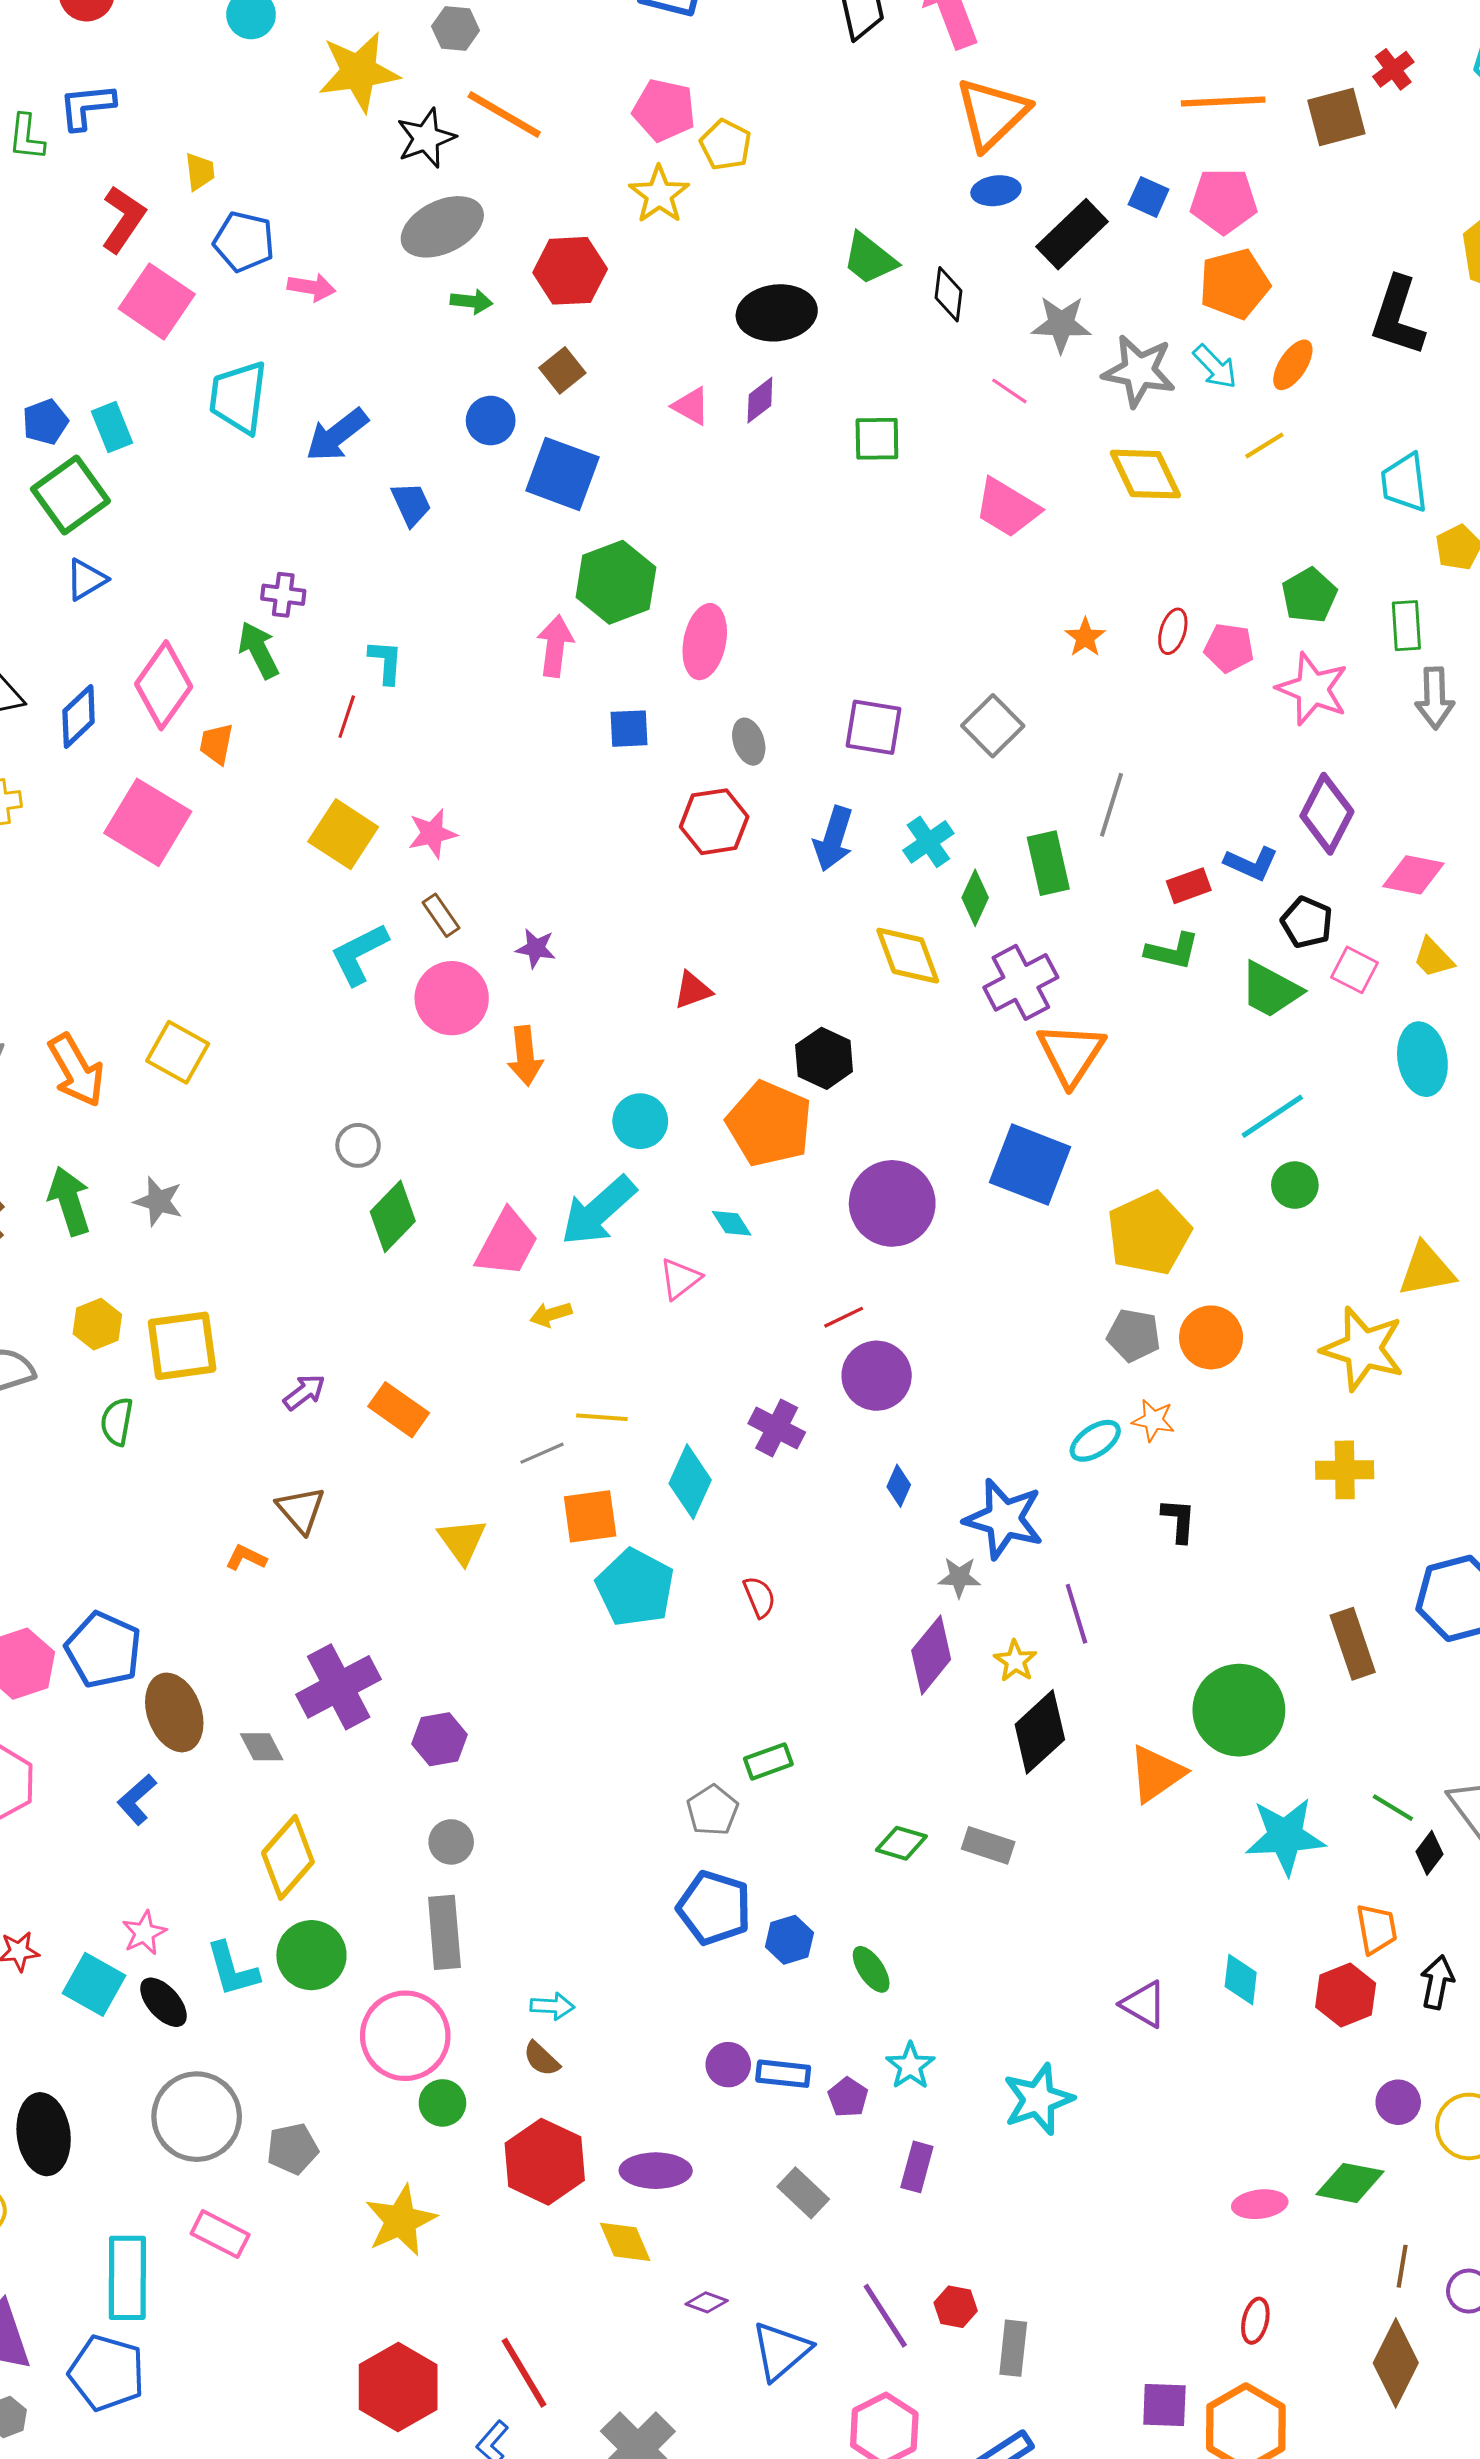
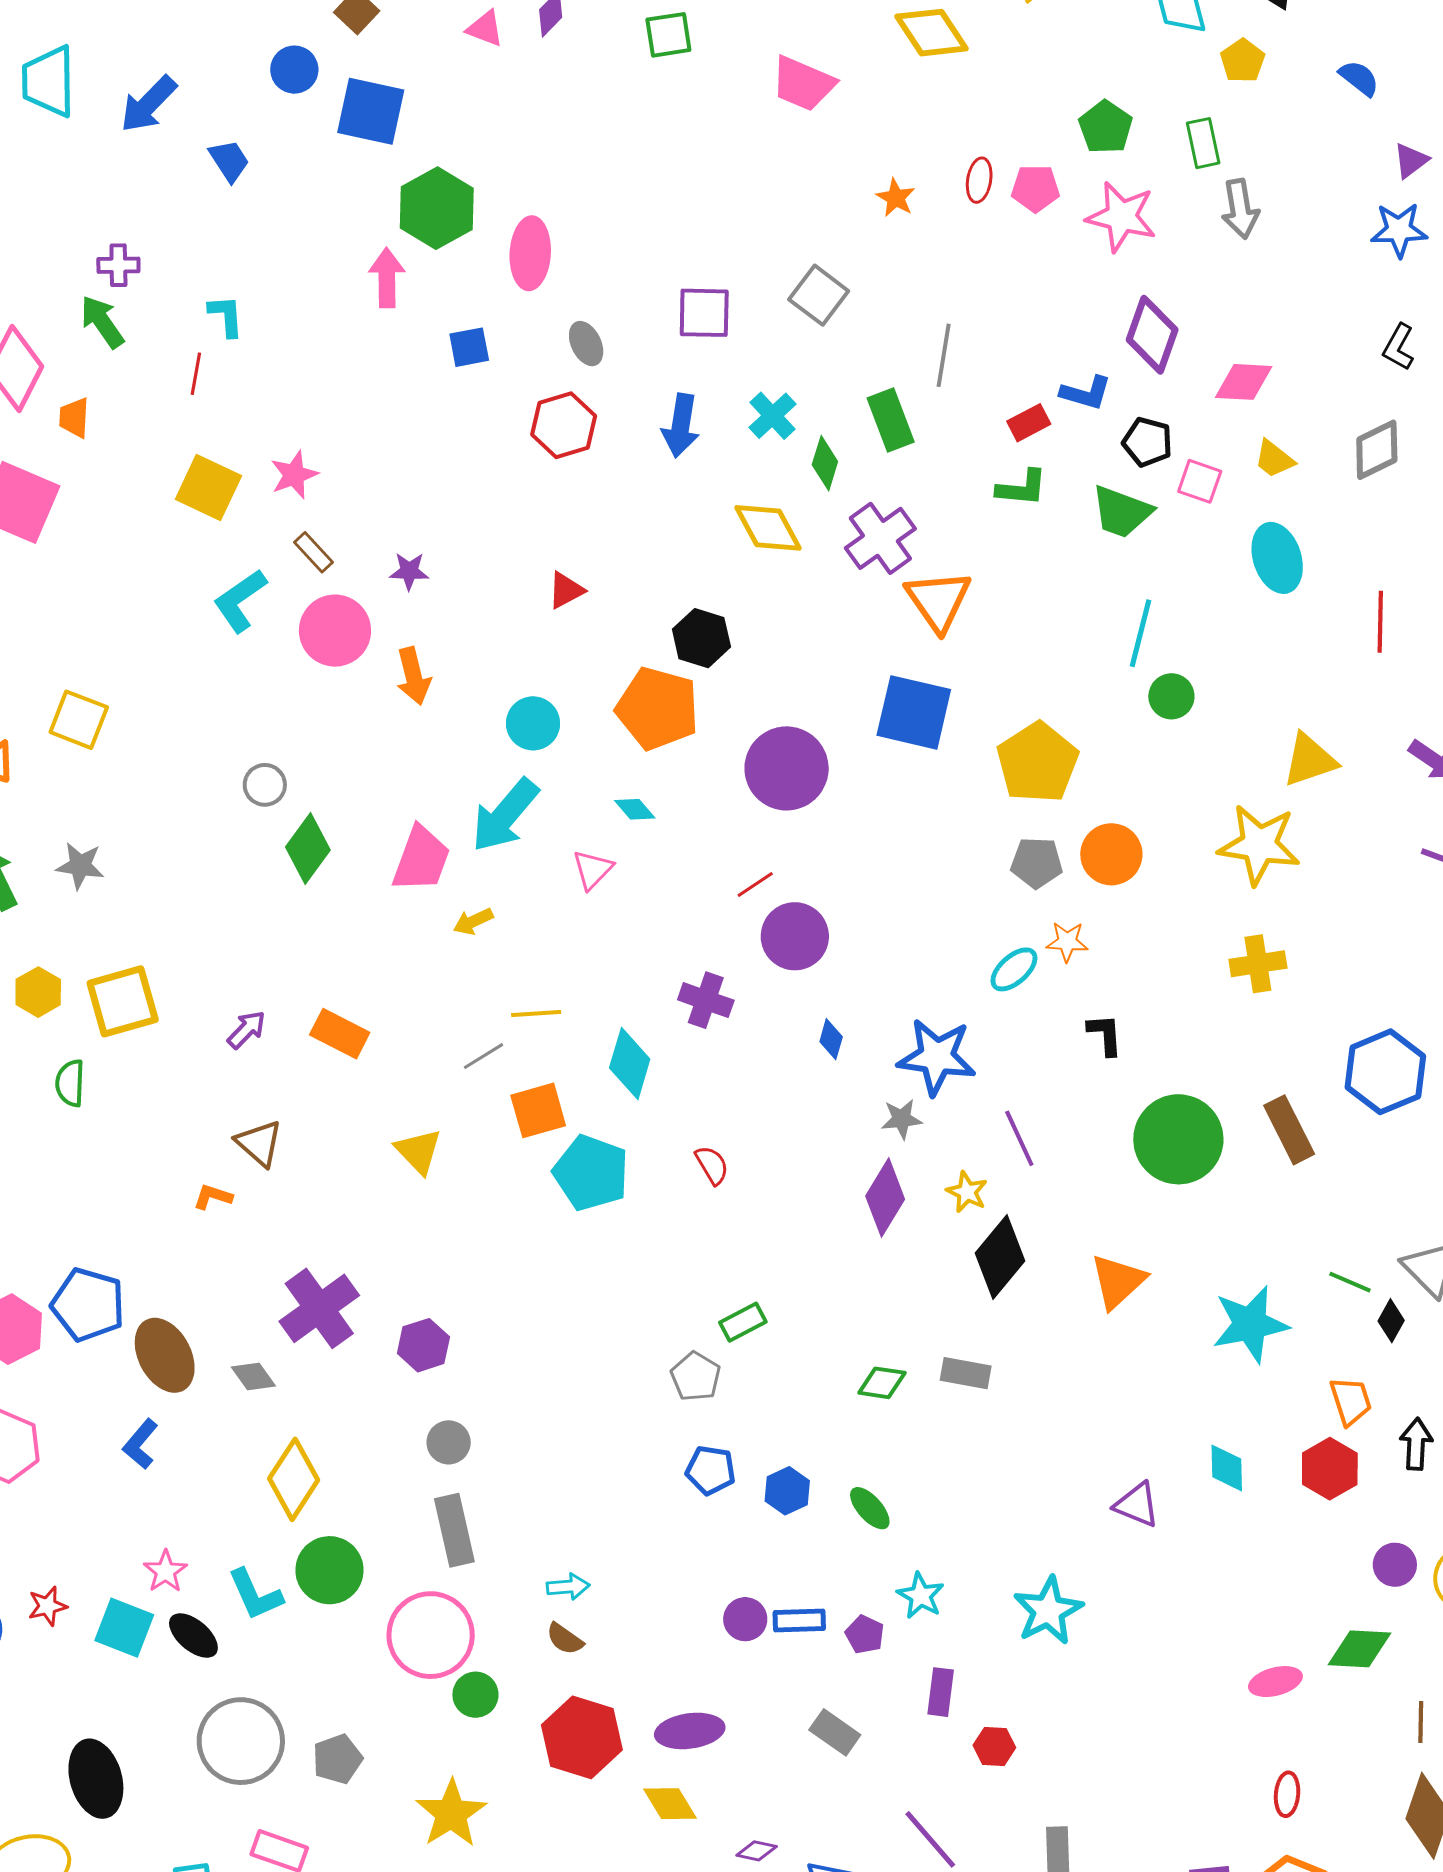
cyan line: (1272, 1116) -> (1140, 633), turned -34
green circle: (1239, 1710) -> (1178, 1139), moved
blue pentagon: (714, 1908) -> (711, 1470), size x0.7
red hexagon: (956, 2307) -> (994, 1746), moved

